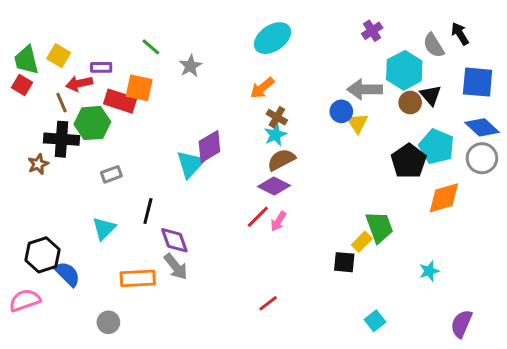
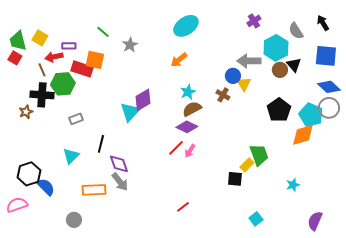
black arrow: (460, 34) -> (323, 23), moved
brown cross: (277, 117) -> (223, 95), moved
cyan pentagon: (437, 146) -> (311, 115), moved

